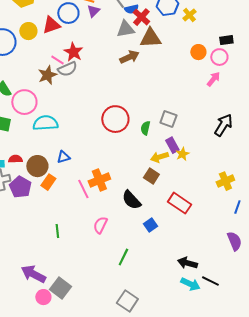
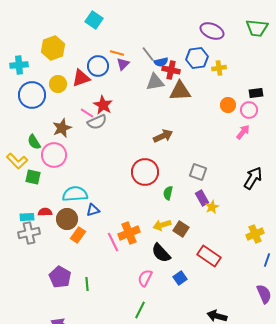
yellow cross: (189, 15) -> (219, 68), turned 32
red cross: (141, 17) -> (171, 70), turned -30
brown arrow: (129, 57) -> (163, 136), moved
brown star: (47, 75) -> (62, 128), moved
cyan semicircle: (45, 123) -> (75, 194), moved
green semicircle: (145, 128) -> (168, 193), moved
yellow arrow: (159, 157) -> (162, 225), moved
purple pentagon: (20, 187) -> (60, 277), moved
pink semicircle: (100, 225) -> (145, 278), moved
green line: (123, 257) -> (140, 310), moved

